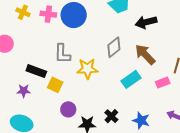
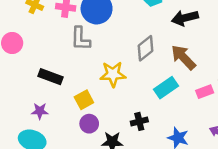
gray L-shape: (62, 54) -> (80, 39), moved
yellow square: (55, 85) -> (84, 100), moved, turned 35
purple star: (24, 91) -> (40, 111), moved
black cross: (111, 116) -> (139, 121), moved, turned 32

